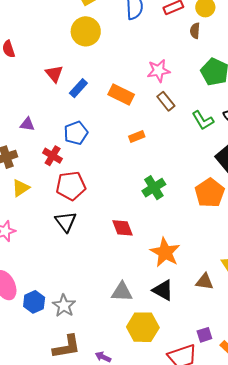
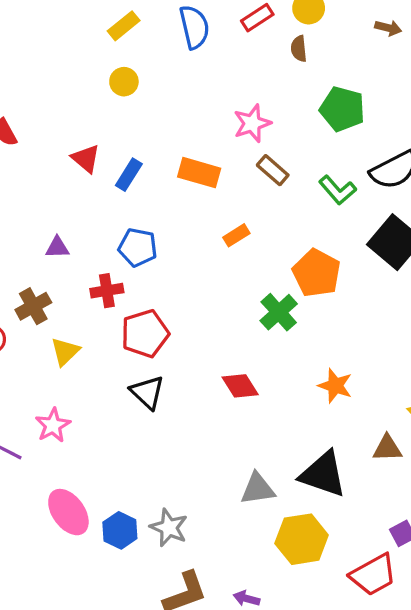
yellow circle: (86, 31) -> (124, 82), size x0.6
blue pentagon: (76, 133) -> (138, 247), turned -30
red cross: (53, 156) -> (107, 291), turned -30
orange pentagon: (210, 193) -> (317, 273), moved
orange star: (165, 252) -> (335, 386), moved, size x0.7
black triangle: (163, 290) -> (323, 474), size x1.4

